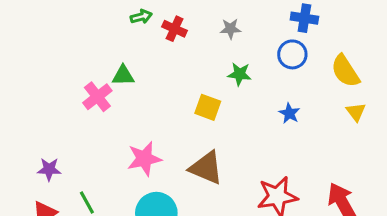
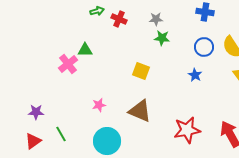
blue circle: (292, 54) -> (204, 47), moved
green star: (239, 74) -> (162, 38), moved
pink star: (144, 159) -> (99, 105), size x0.6

